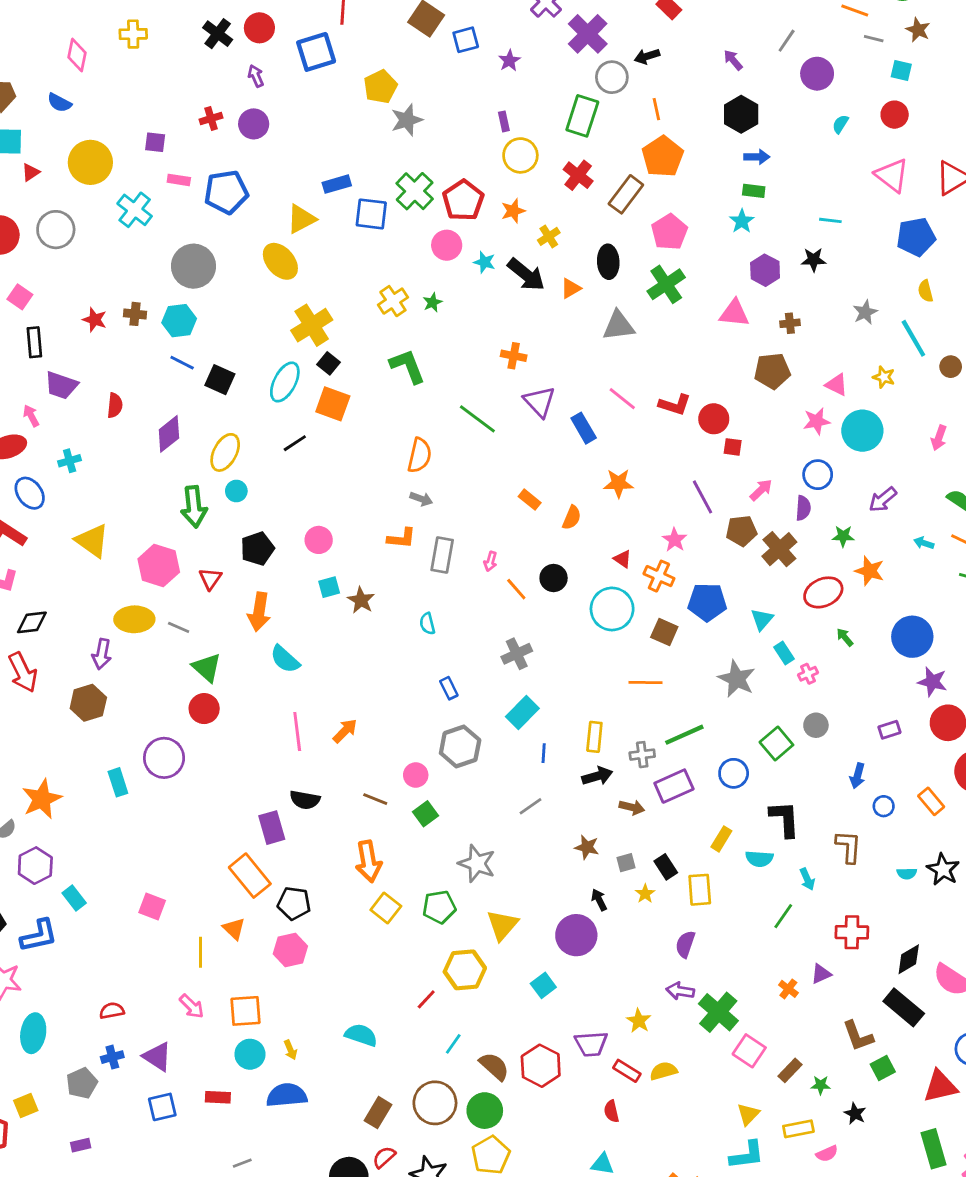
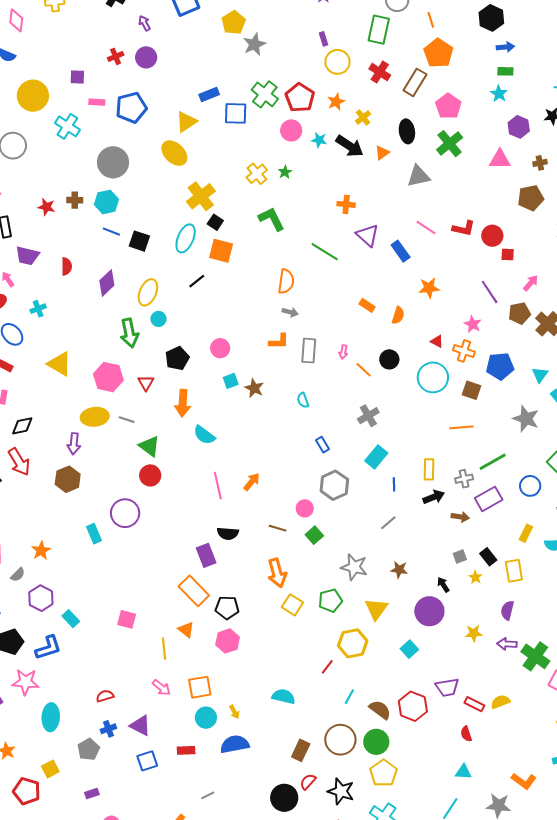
orange star: (42, 799) -> (41, 551), size x0.7
brown star: (587, 847) -> (399, 570), moved
yellow star: (639, 1021) -> (474, 633), moved, turned -30

